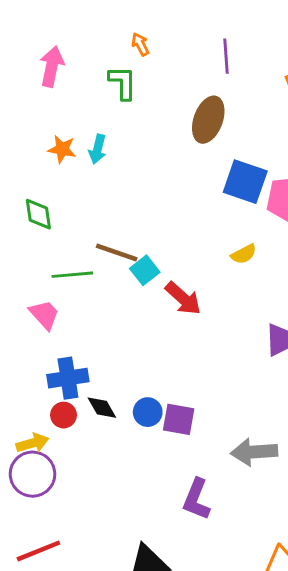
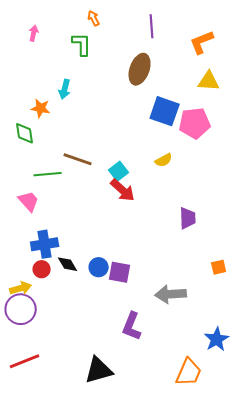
pink arrow: (52, 66) -> (34, 33), size x0.6
orange star: (62, 149) -> (41, 108), moved
cyan square: (145, 270) -> (119, 171), moved

